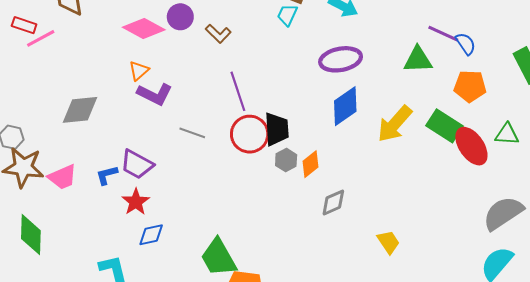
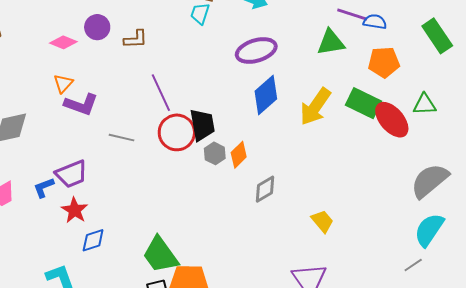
pink diamond: (144, 28) -> (63, 42), size x0.7
brown L-shape: (218, 34) -> (136, 39), turned -40
blue semicircle: (466, 44) -> (375, 22), turned -40
purple trapezoid: (137, 164) -> (71, 174), turned -44

